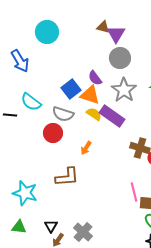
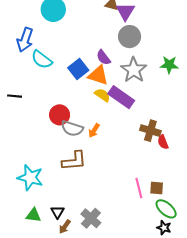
blue arrow: (20, 61) -> (25, 40), turned 50
cyan semicircle: (31, 102) -> (42, 60), moved
gray semicircle: (63, 114) -> (72, 128), moved
pink line: (134, 192) -> (139, 188), moved
green triangle: (19, 227) -> (33, 215), moved

